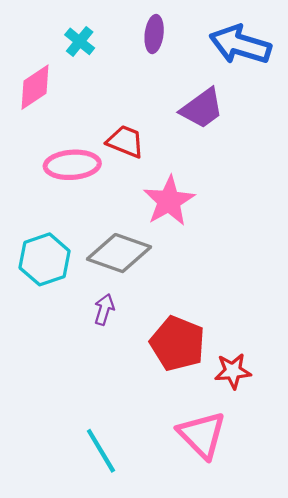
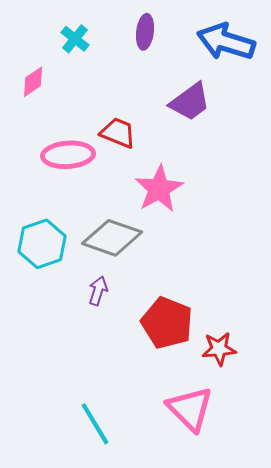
pink diamond: (35, 87) -> (33, 82), size x0.7

